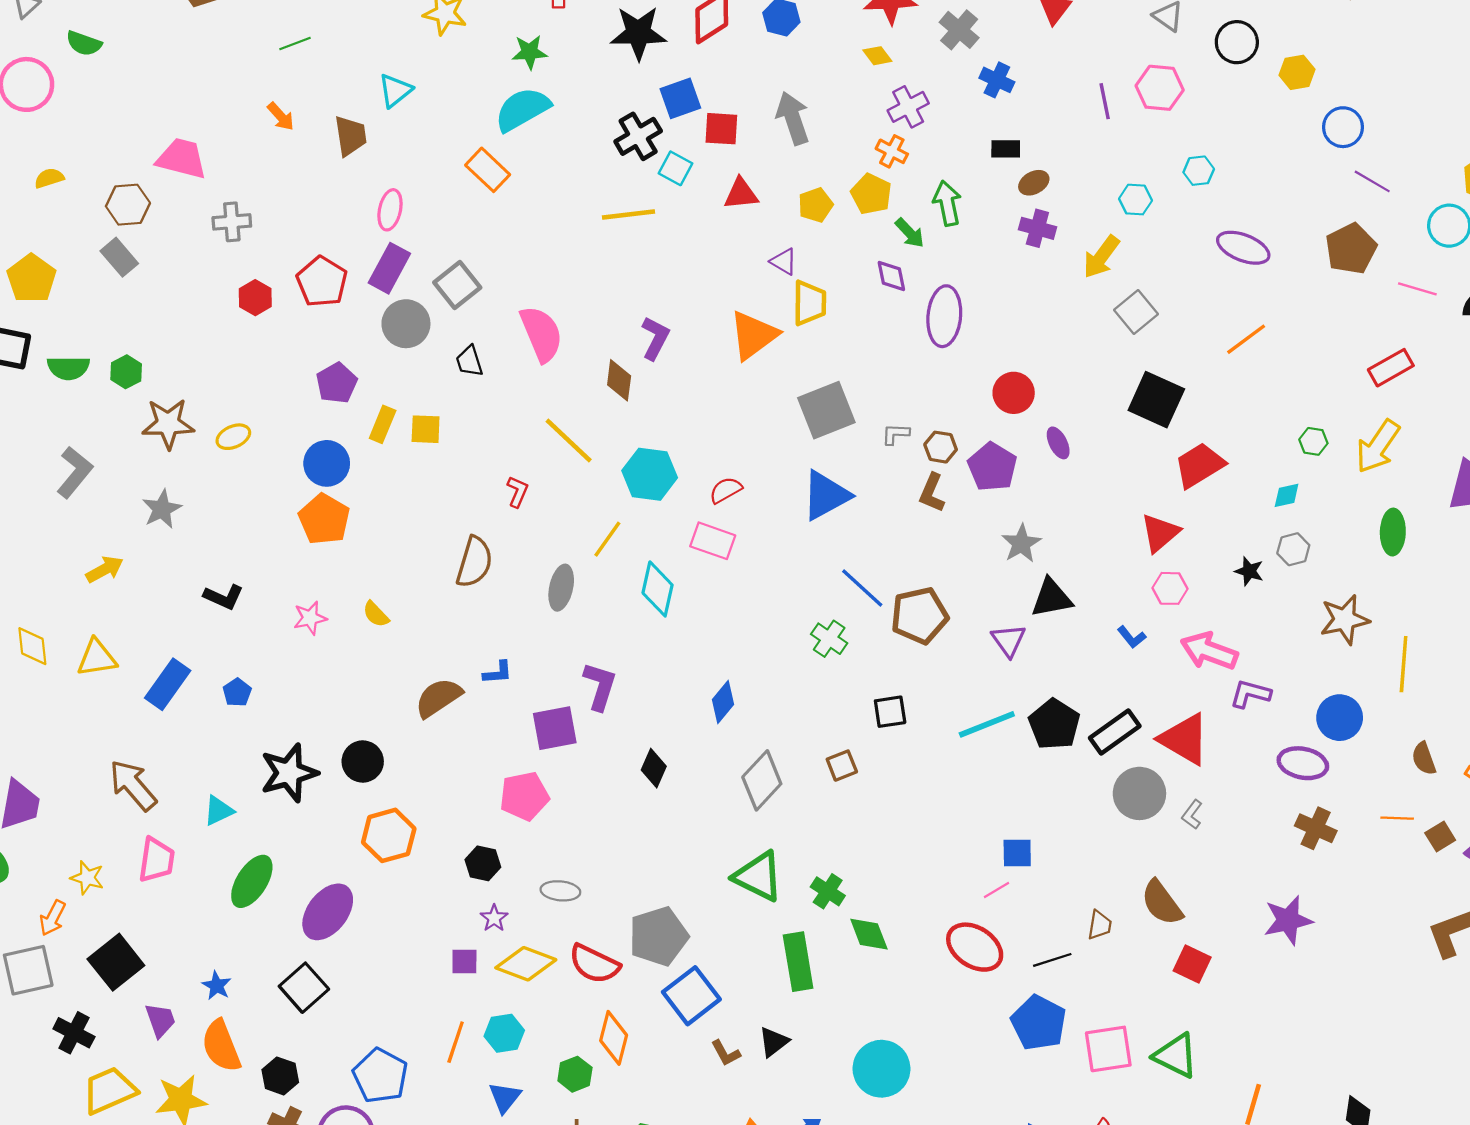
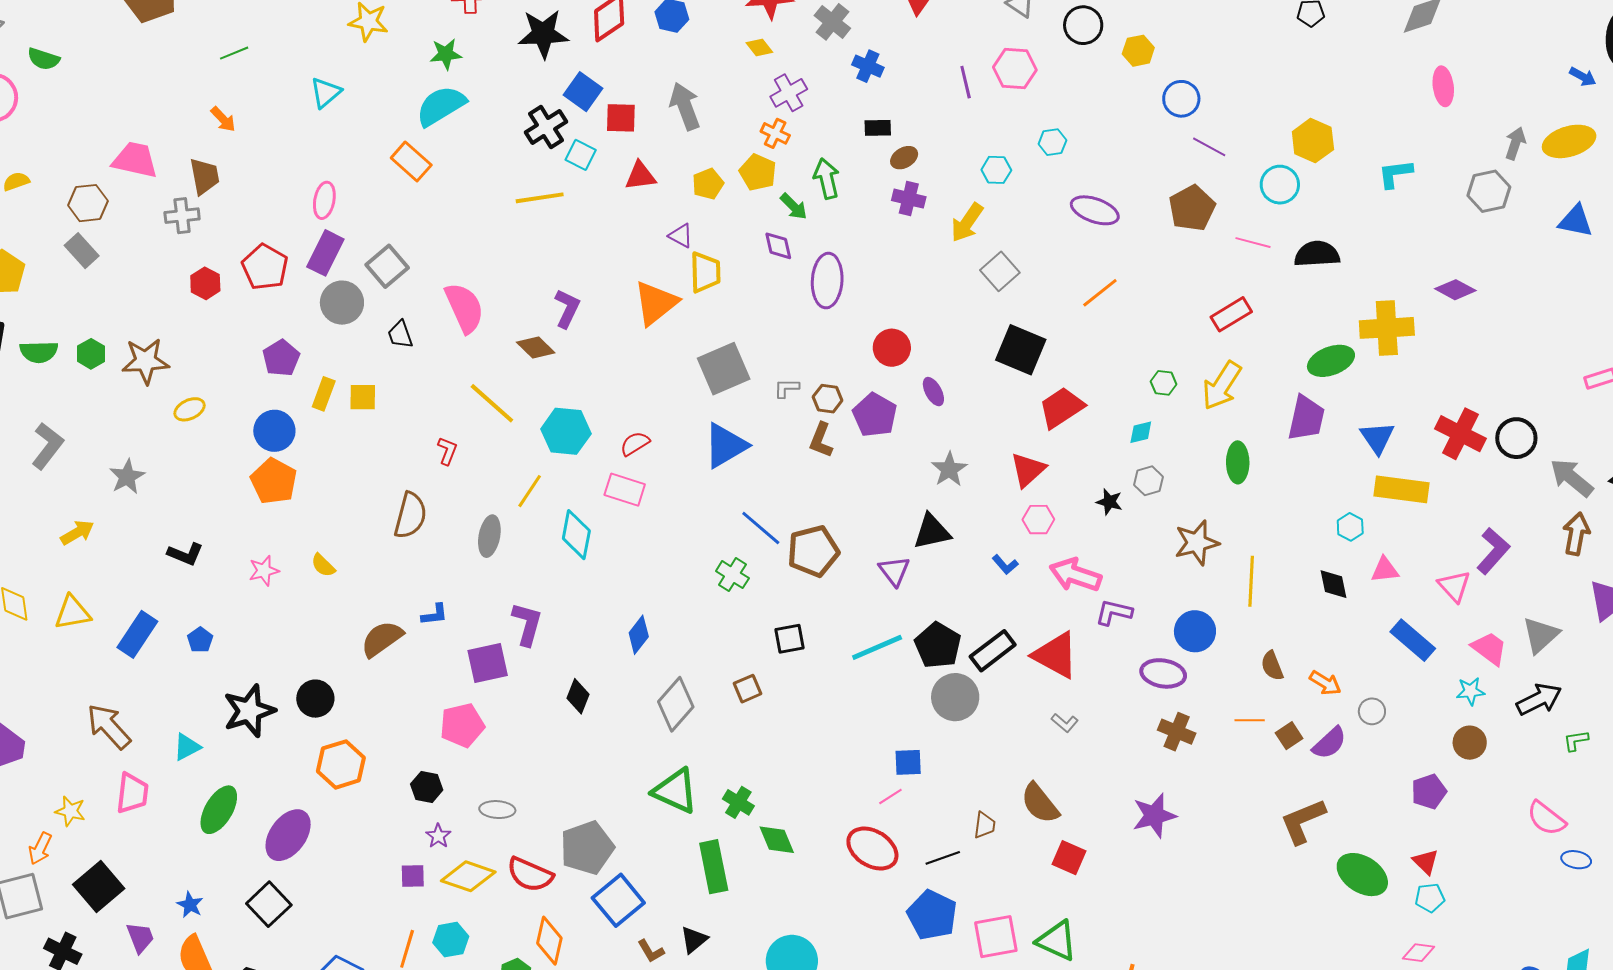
blue square: (680, 98) -> (583, 92), turned -33
brown trapezoid: (351, 136) -> (204, 176), moved
brown diamond: (619, 380) -> (536, 348), turned -51
brown star: (168, 424) -> (146, 361), moved
gray star: (1021, 544) -> (949, 469), moved
gray circle: (1139, 793) -> (955, 697), moved
gray L-shape: (1192, 815) -> (1065, 723), turned -84

